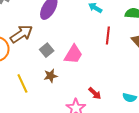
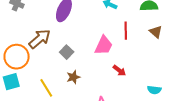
pink trapezoid: (73, 54) -> (104, 45), moved
red arrow: (95, 93) -> (119, 71), moved

